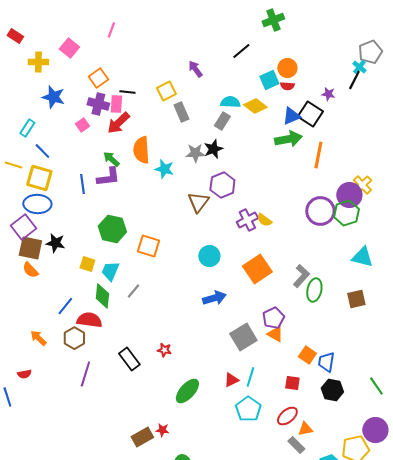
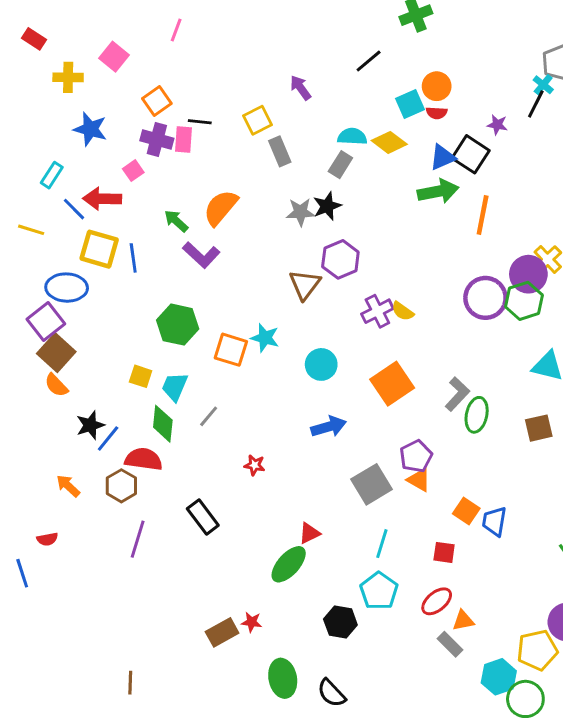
red arrow: (118, 123) -> (102, 199), moved, turned 45
orange semicircle: (141, 150) -> (221, 208), turned 44
cyan star: (164, 169) -> (265, 338), moved
purple L-shape: (108, 177) -> (201, 255), moved, turned 50
yellow square: (39, 178) -> (99, 249), moved
black star: (55, 243) -> (90, 425), moved, turned -30
brown square: (30, 248) -> (56, 353), turned 30
red star: (164, 350) -> (255, 465), moved
red triangle: (231, 380) -> (309, 533), moved
black hexagon: (332, 390) -> (340, 622), moved

